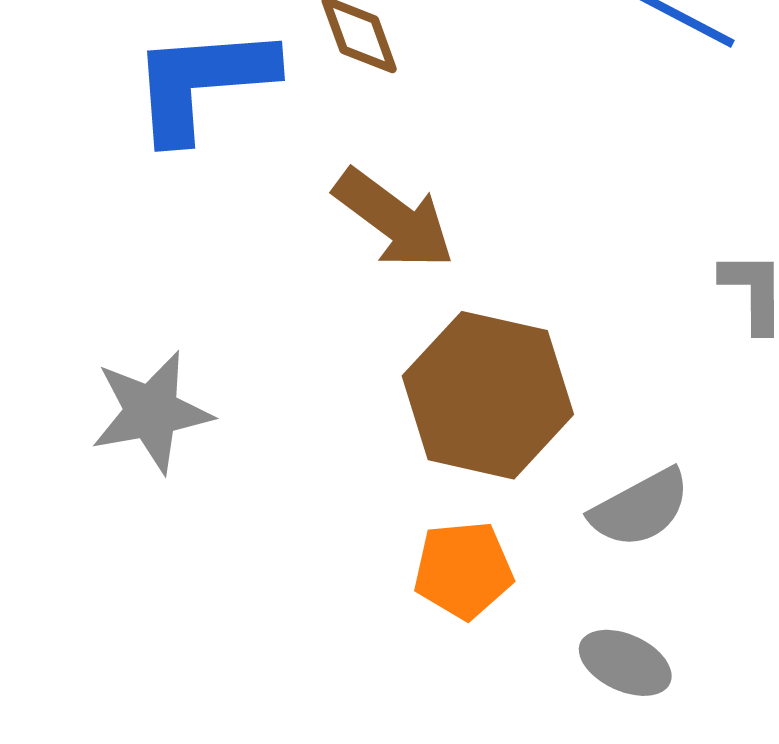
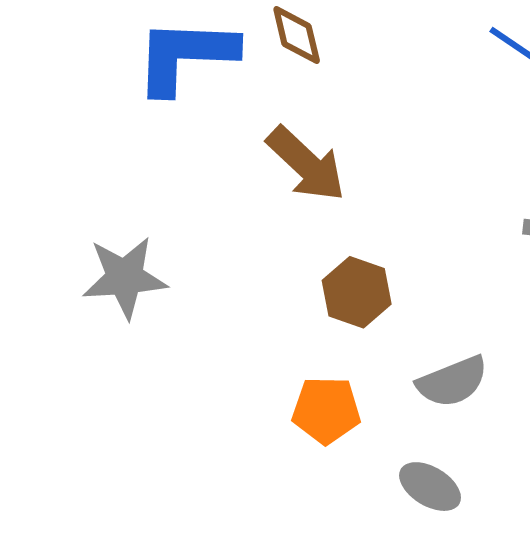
brown hexagon: (488, 395) -> (357, 292), size x0.6

